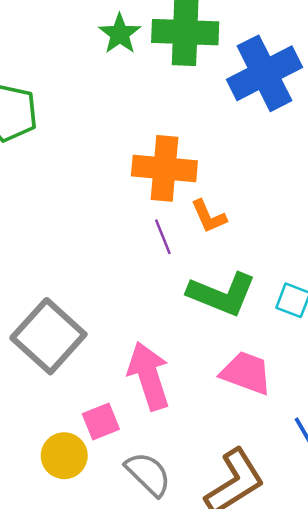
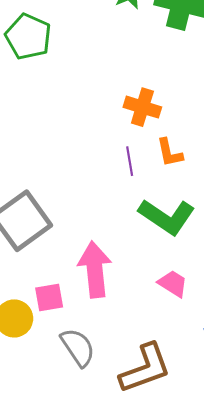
orange cross: (164, 168) -> (142, 107), size x0.7
pink trapezoid: (246, 373) -> (173, 283), size x0.7

